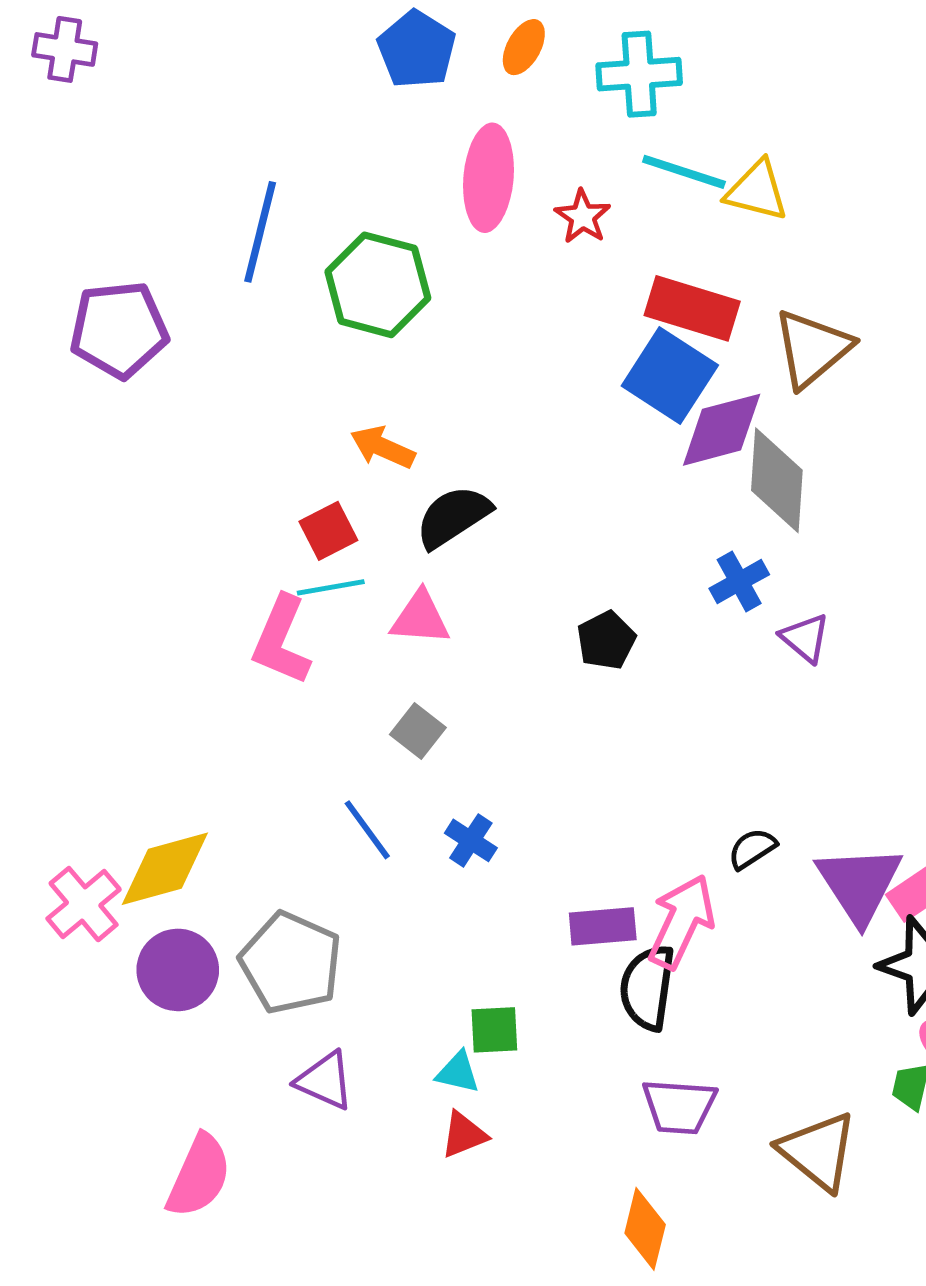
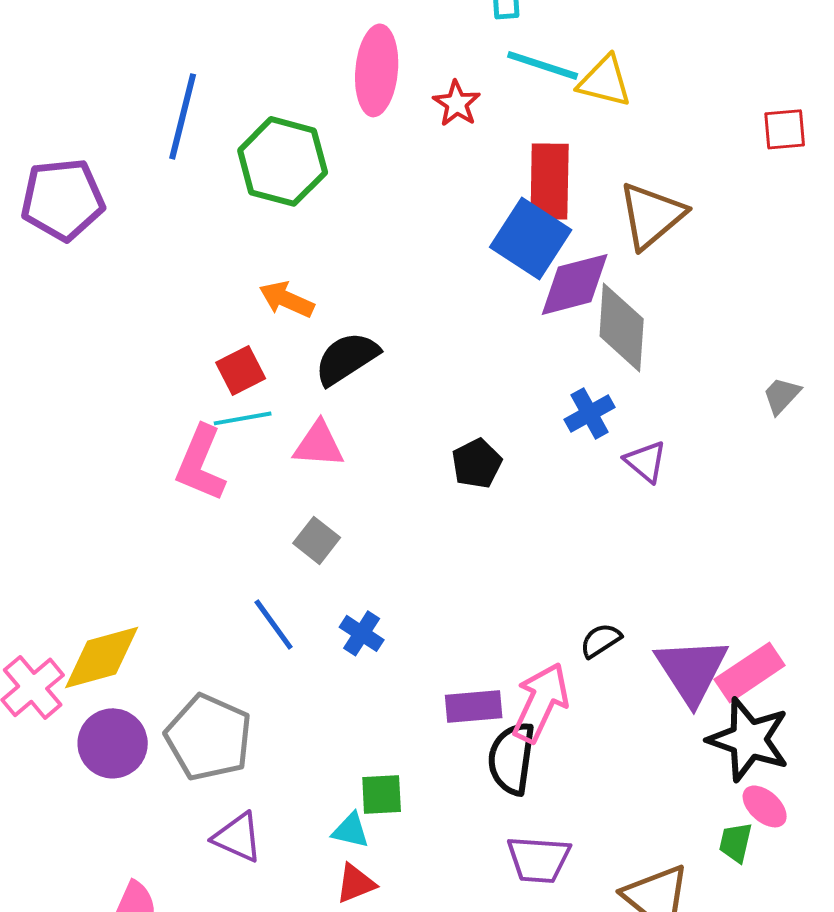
red rectangle: (692, 308) -> (550, 181), turned 74

